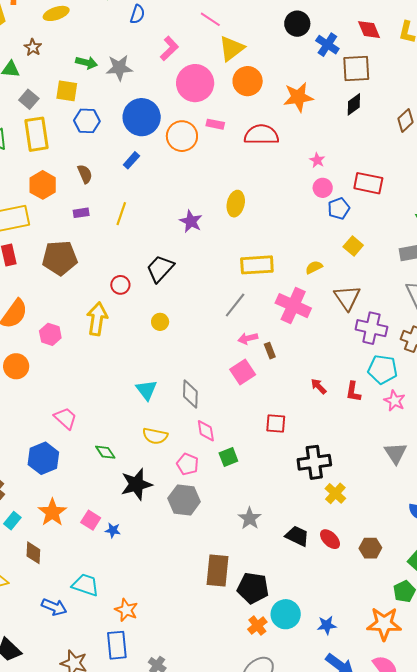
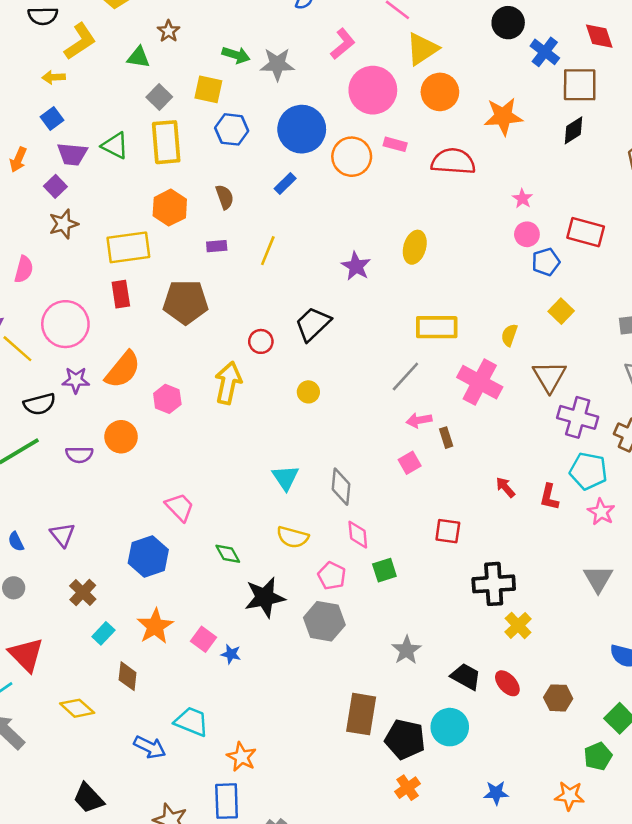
yellow semicircle: (314, 267) -> (509, 335), turned -48
pink square: (243, 372) -> (410, 463), size x0.7
cyan circle: (286, 614) -> (450, 727), moved
orange star: (384, 624) -> (569, 796), size x0.7

